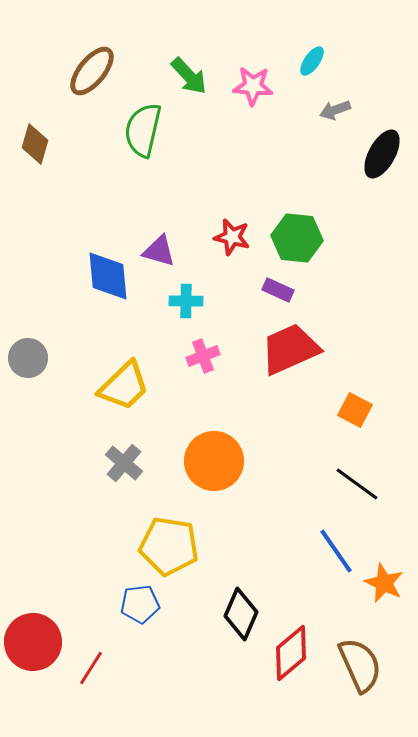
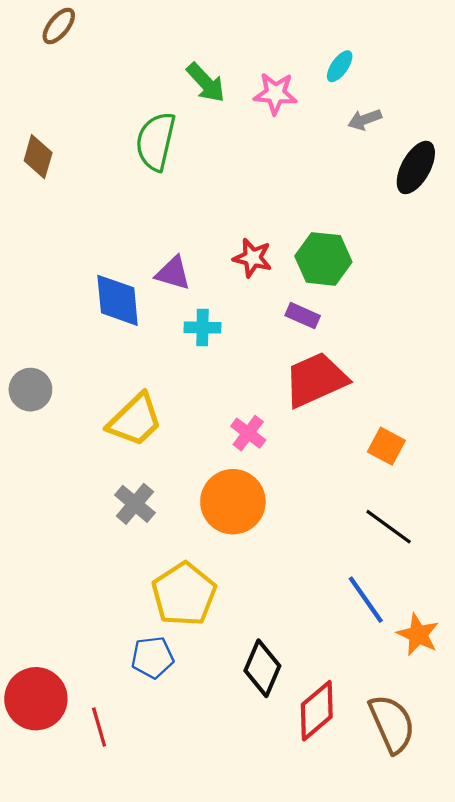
brown ellipse: (92, 71) -> (59, 26), moved, size x0.7
pink cross: (203, 356) -> (248, 433), moved, turned -32
yellow pentagon: (169, 546) -> (184, 594), turned 30
red line: (91, 668) -> (99, 727), turned -48

